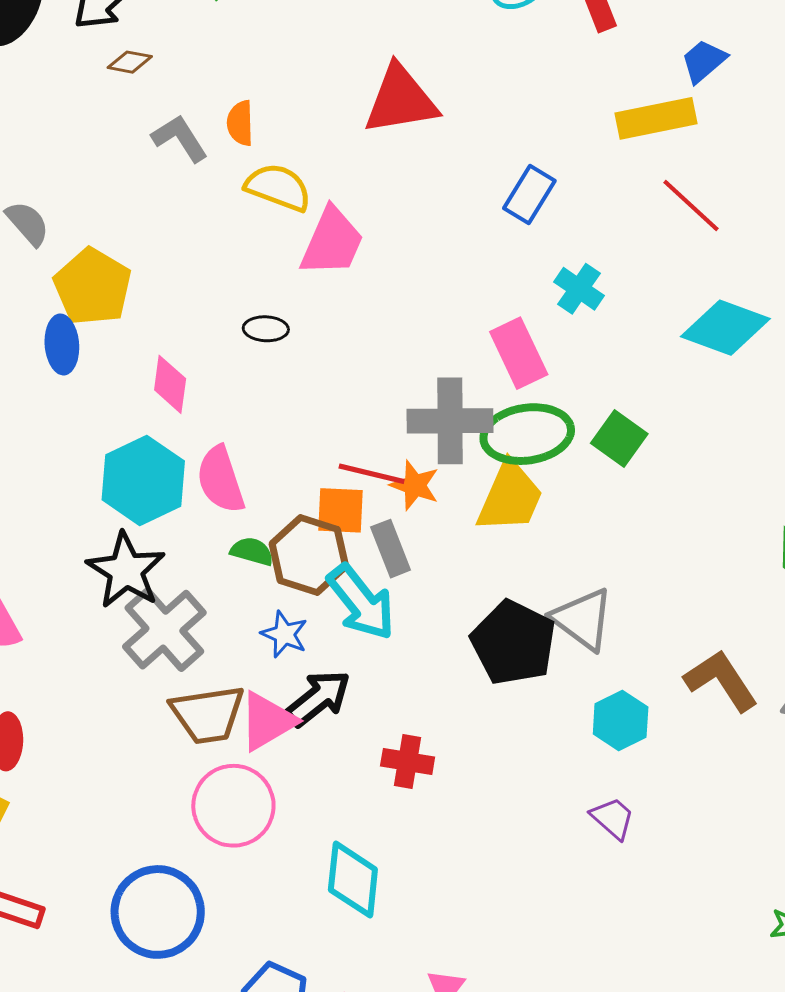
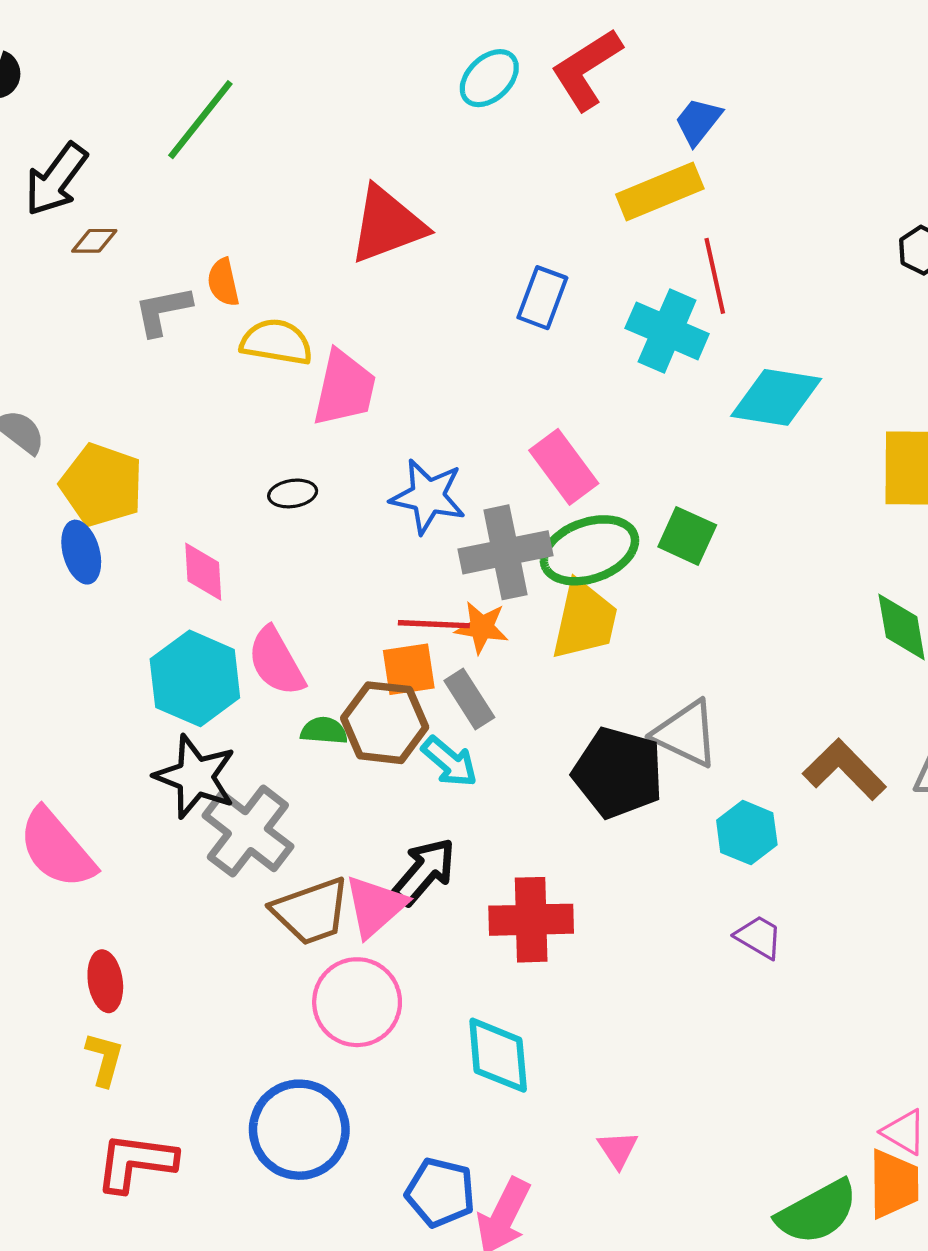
gray L-shape: (180, 138) -> (163, 311), turned -58
red line: (691, 205) -> (715, 276), turned 46
cyan cross: (579, 289) -> (667, 331), moved, size x1.5
cyan arrow: (361, 602) -> (449, 762), size x0.7
blue star: (284, 634) -> (428, 496), moved, size x1.5
red cross: (408, 762) -> (531, 920), size x1.5

